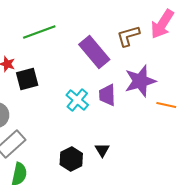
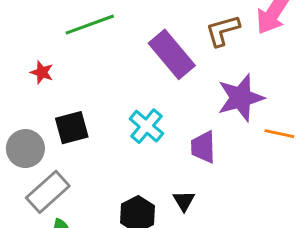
black square: (27, 79) -> (72, 128), moved
purple trapezoid: (107, 95) -> (203, 147), moved

